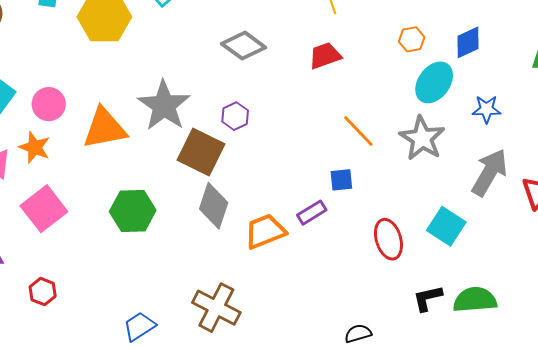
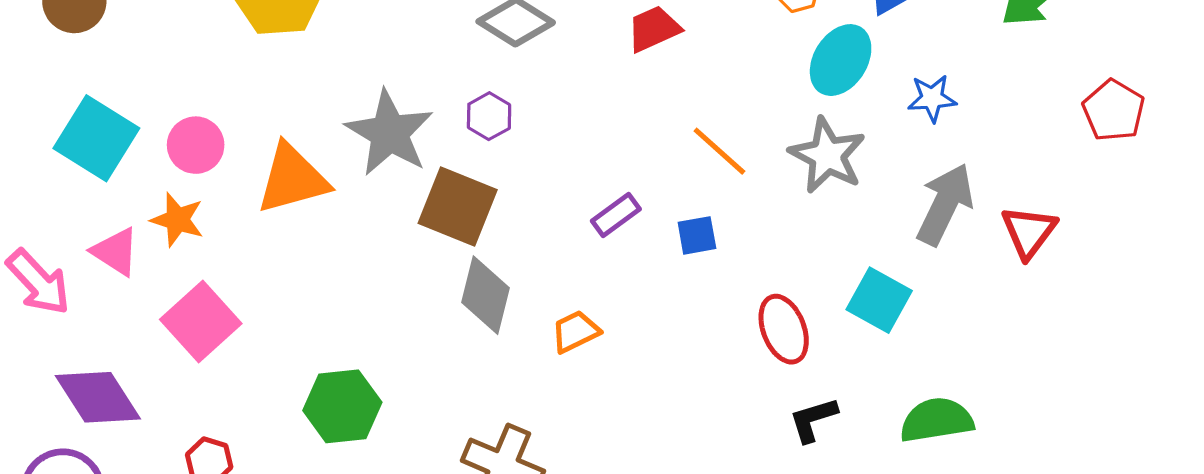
purple hexagon: (235, 116) -> (489, 116), moved
green hexagon: (133, 211) -> (342, 406), moved
purple rectangle: (312, 213) -> (616, 215), moved
orange trapezoid: (265, 231) -> (575, 332), size x0.7
black L-shape: (428, 298) -> (813, 420), moved

